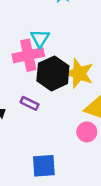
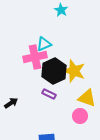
cyan triangle: (40, 38) -> (44, 44), turned 35
purple rectangle: (30, 103) -> (49, 94), moved

